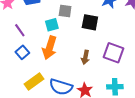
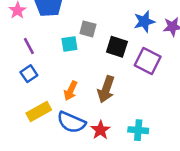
orange arrow: (50, 48) -> (71, 91), moved, size x0.7
purple square: (113, 53) -> (148, 61), moved
brown arrow: (85, 57) -> (106, 89), size x1.5

